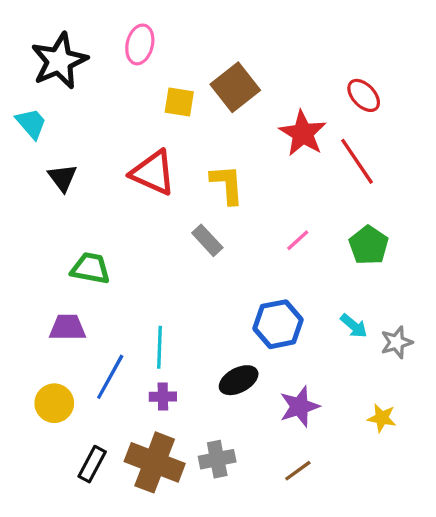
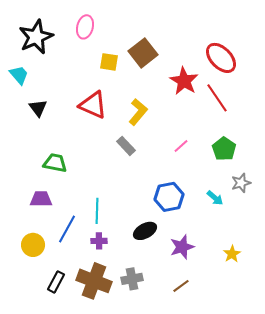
red ellipse: (364, 95) -> (221, 58), size x1.5
yellow L-shape: (227, 184) -> (138, 112), turned 44
gray star: (397, 342) -> (241, 183), moved
yellow star: (382, 418) -> (232, 254), turned 30

